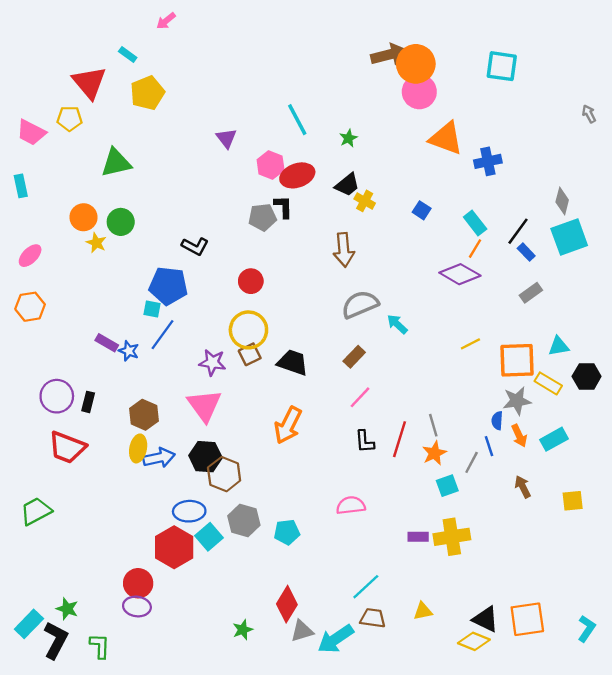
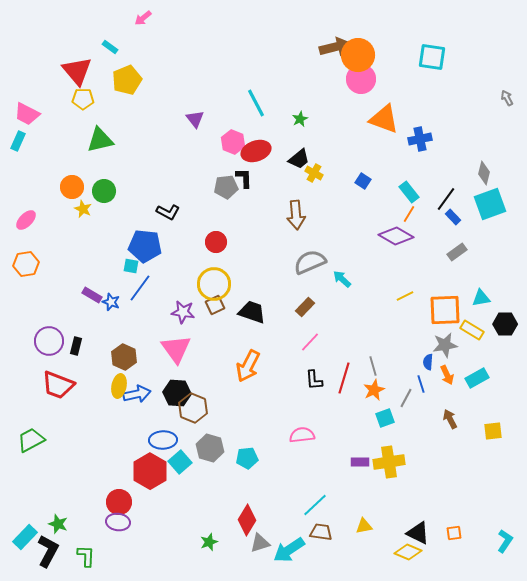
yellow pentagon: (70, 118) -> (83, 99), moved
cyan rectangle: (21, 186) -> (18, 141), moved, turned 36
orange square: (527, 619) -> (454, 533), size x0.5

